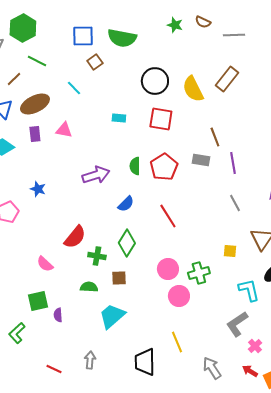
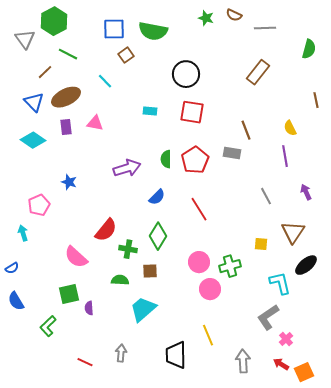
yellow semicircle: (193, 89) -> (290, 128), moved, size x0.6
purple line: (233, 163) -> (285, 156), moved
pink semicircle: (45, 264) -> (76, 257), size x1.4
gray arrow: (212, 368) -> (243, 361), turned 30

